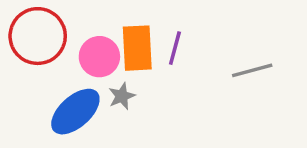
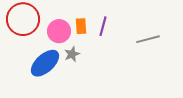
orange rectangle: (137, 48) -> (81, 26), size x0.6

